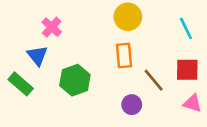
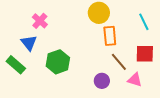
orange rectangle: (124, 56) -> (110, 36), moved
pink triangle: (192, 103) -> (135, 80), moved

